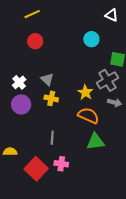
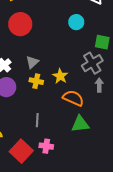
red circle: (35, 41) -> (20, 24), size x1.5
gray triangle: (47, 79) -> (32, 62), turned 32
yellow star: (85, 92) -> (60, 76), moved
gray arrow: (115, 102) -> (99, 85), turned -104

